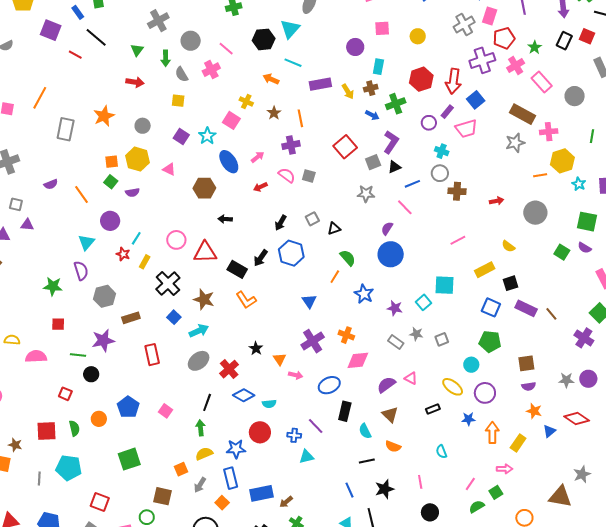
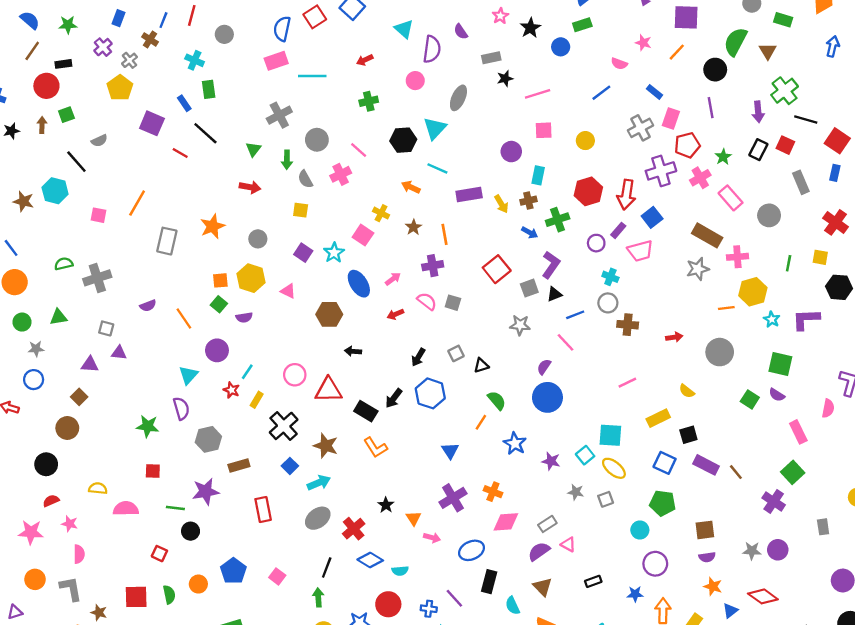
gray rectangle: (396, 342) -> (547, 524), moved, turned -70
yellow ellipse: (453, 387) -> (614, 468), moved

